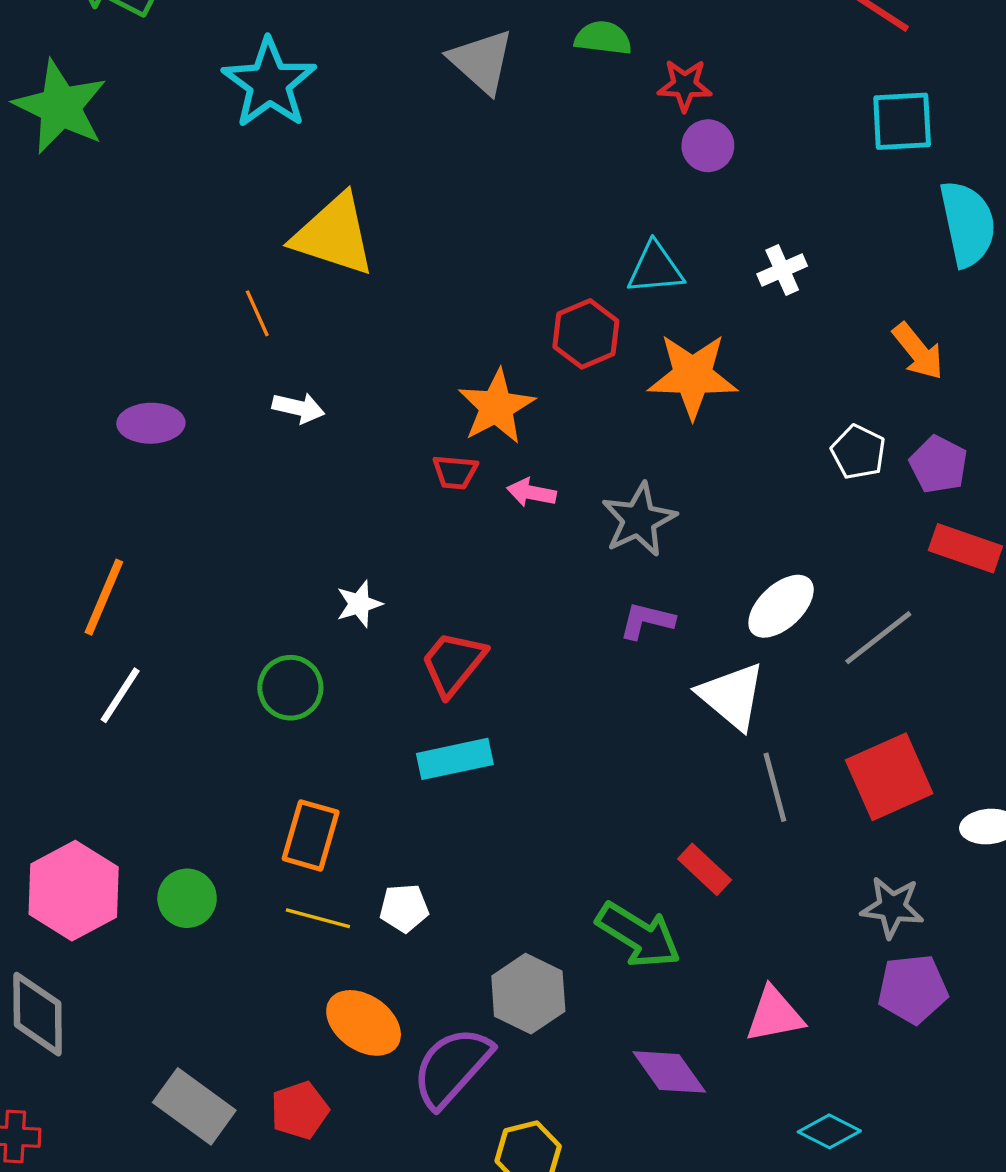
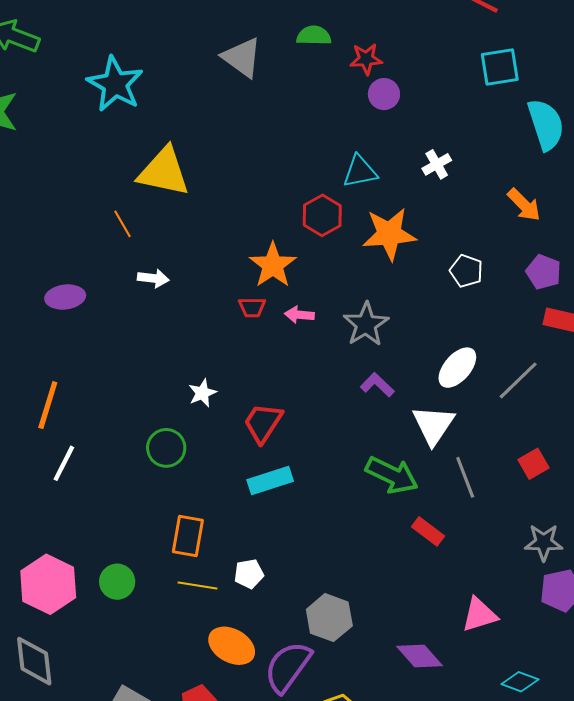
white pentagon: (858, 452) -> (466, 271), moved
purple L-shape: (647, 621) -> (377, 385), turned 36
white triangle: (732, 696) -> (433, 425), turned 30
red square: (889, 777) -> (534, 464), size x0.6
green arrow: (638, 935) -> (392, 475), moved

